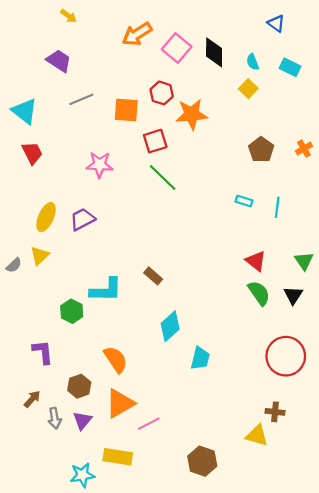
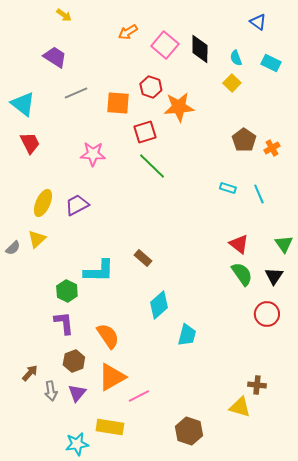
orange arrow: (137, 34) -> (128, 32), size x0.7
orange cross: (304, 149) -> (272, 148), moved
cyan line: (277, 207) -> (259, 194), turned -30
purple L-shape: (43, 352) -> (64, 323), moved
red circle: (286, 356) -> (267, 314), moved, size x0.7

